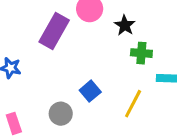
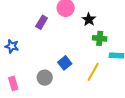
purple rectangle: (54, 31) -> (42, 22), size x0.6

